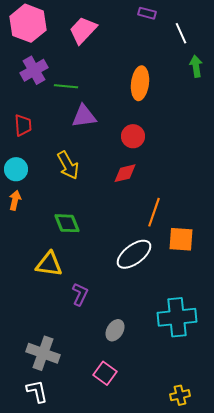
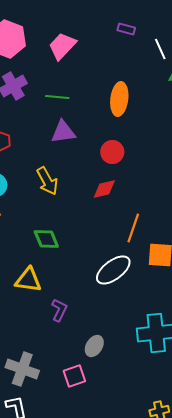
green line: (66, 86) -> (57, 97), moved
pink square: (105, 373) -> (74, 376), moved, turned 35

